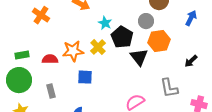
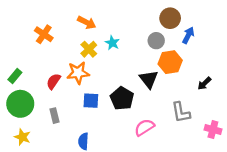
blue arrow: (191, 18) -> (188, 35), moved
black pentagon: (122, 37) -> (122, 98), moved
yellow cross: (98, 47) -> (89, 49), moved
green rectangle: (22, 55) -> (15, 76), moved, turned -40
red semicircle: (50, 59) -> (53, 81), turned -56

